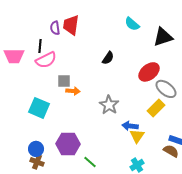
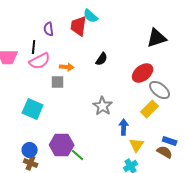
cyan semicircle: (132, 24) -> (91, 16), moved
red trapezoid: (71, 25) -> (79, 26), moved
orange arrow: (73, 91) -> (67, 67), moved
blue arrow: (130, 126) -> (124, 127), turned 84
yellow triangle: (137, 136) -> (137, 145), moved
green line: (90, 162) -> (78, 155), moved

